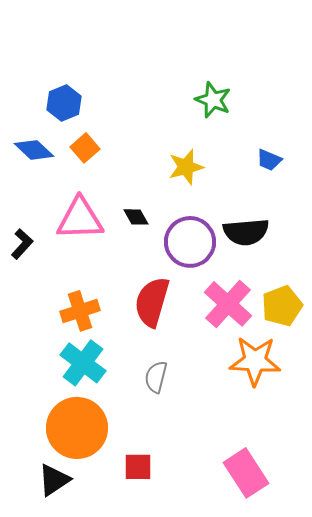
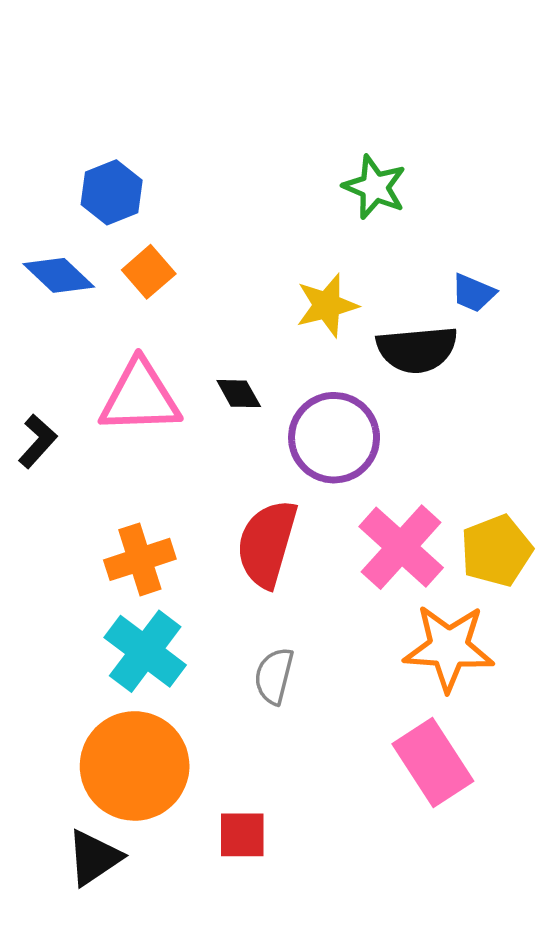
black semicircle: (246, 232) -> (417, 349), moved
pink rectangle: (246, 473) -> (433, 762), moved

